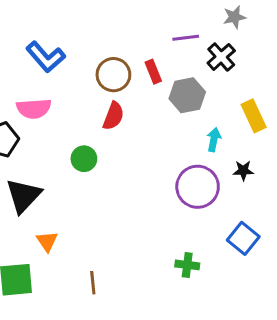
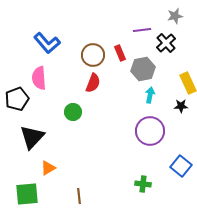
pink semicircle: (34, 109) -> (39, 78), turned 90
cyan arrow: (214, 140) -> (150, 95), moved
black star: (243, 171) -> (181, 106), moved
orange triangle: (47, 241) -> (48, 168), turned 35

